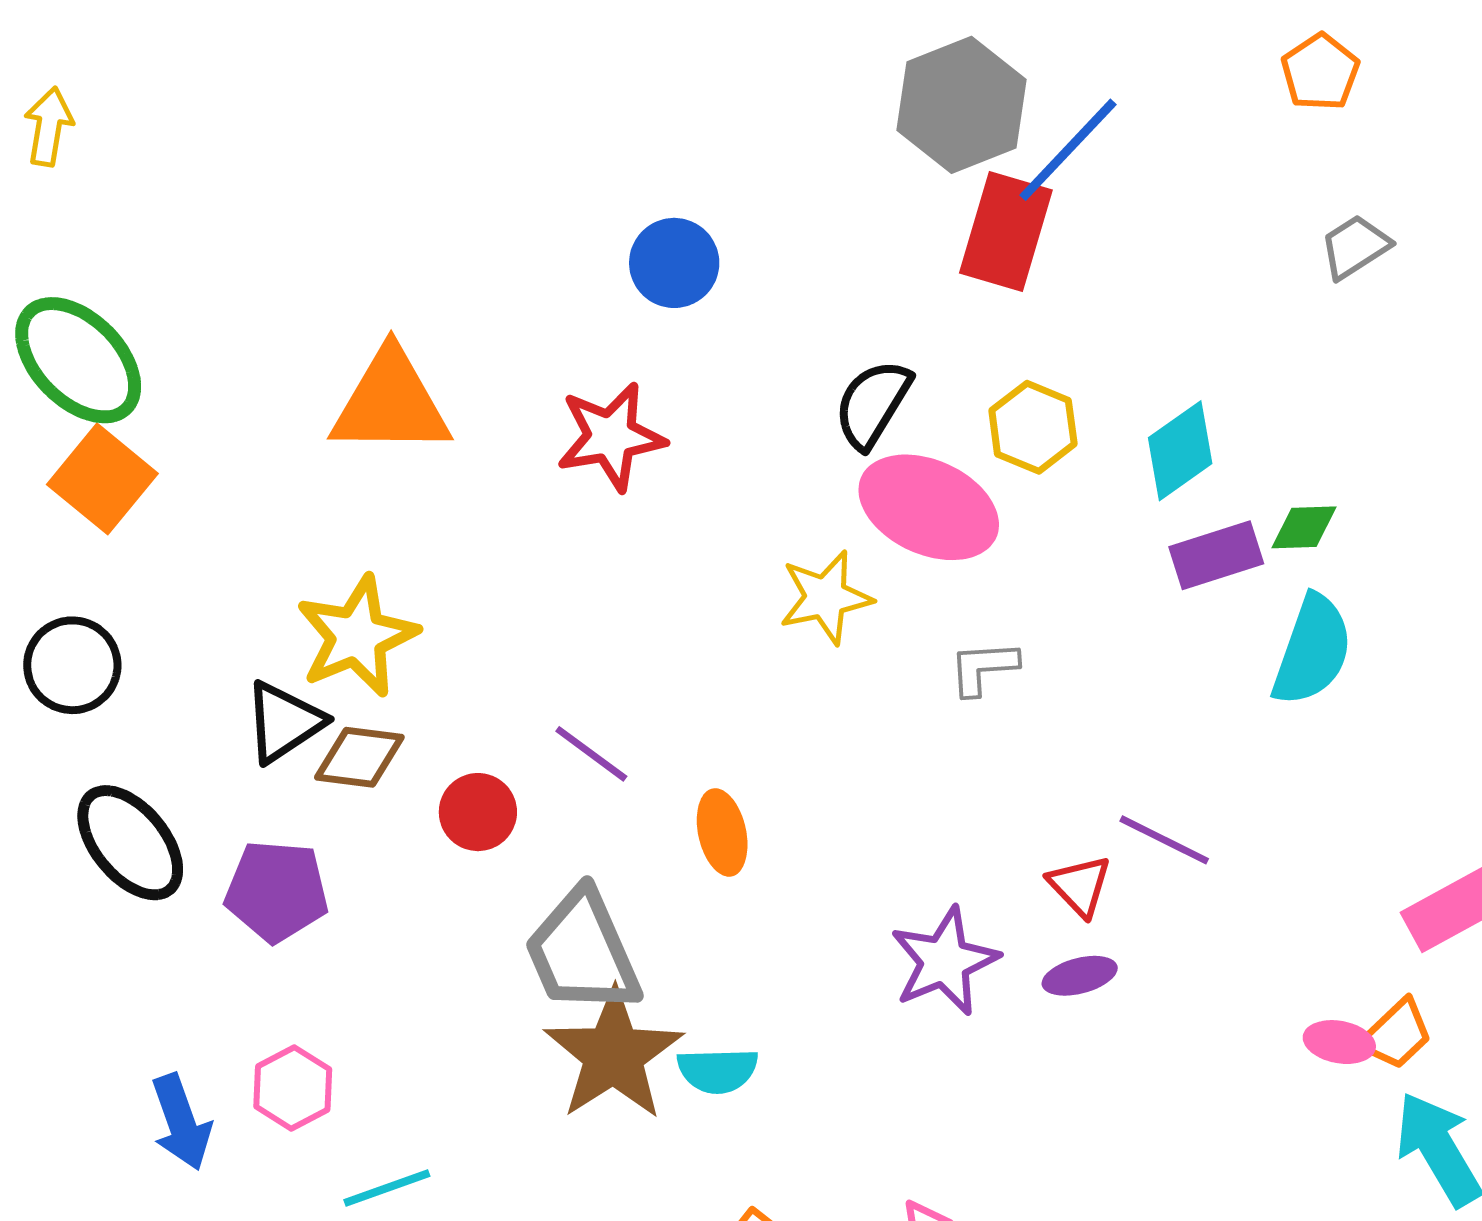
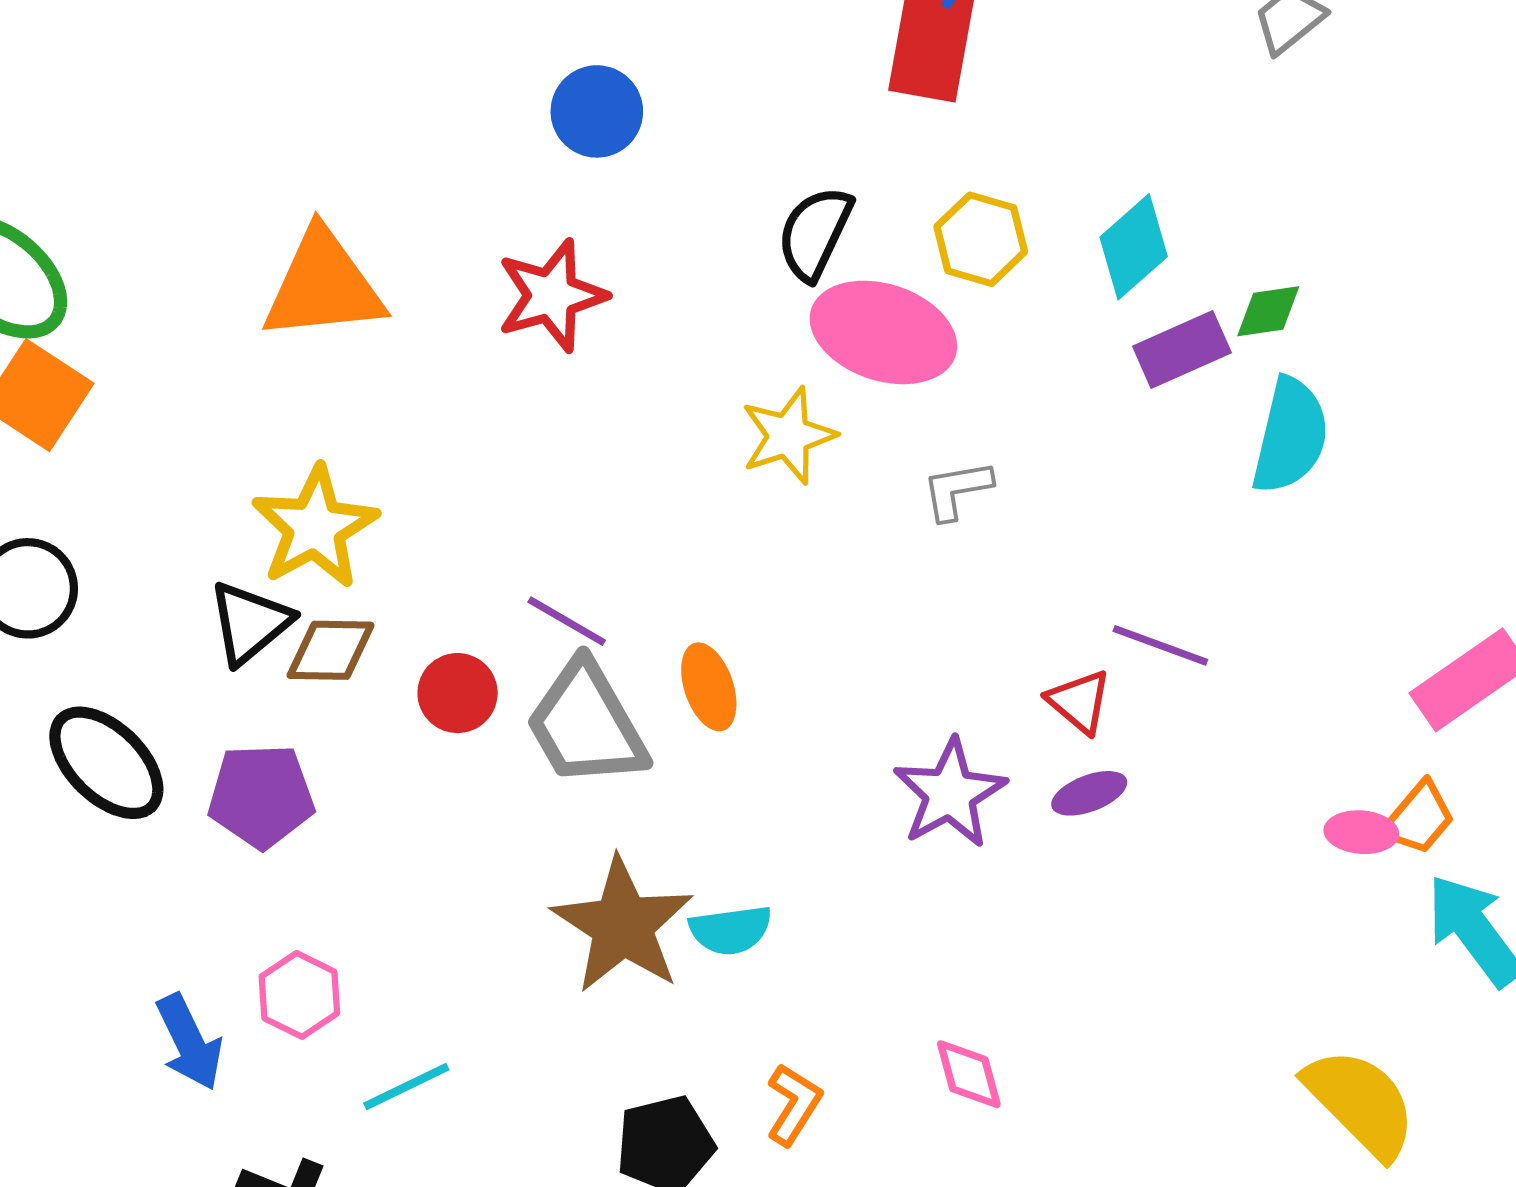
gray trapezoid: (582, 952) -> (586, 724), moved

